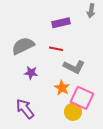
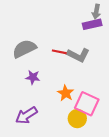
purple rectangle: (61, 23) -> (92, 24), moved
gray L-shape: (74, 67) -> (78, 55), moved
purple arrow: (25, 109) -> (26, 115), turned -85

